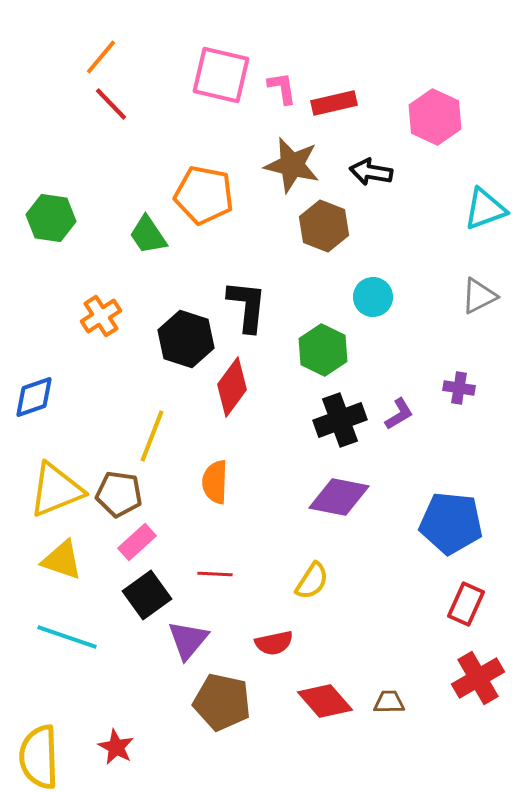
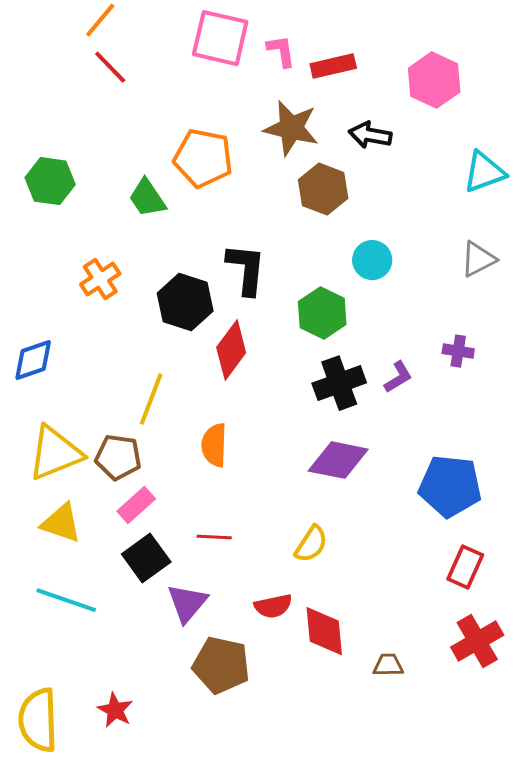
red diamond: (325, 701) -> (324, 631), moved, turned 36

